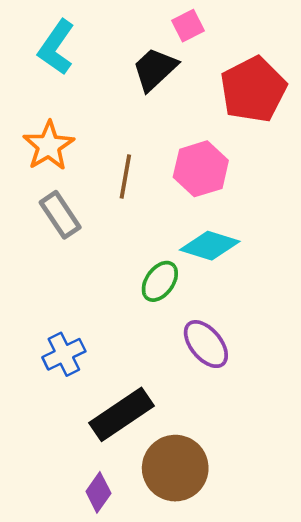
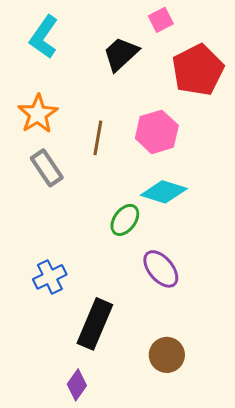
pink square: (188, 26) -> (161, 20), moved
black rectangle: (121, 414) -> (95, 324), turned -33
brown circle: (175, 468) -> (167, 355), moved, size x0.7

